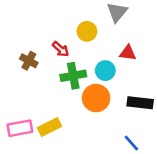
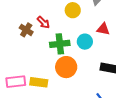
red arrow: (61, 49) -> (43, 22), moved
orange circle: (96, 98) -> (66, 67), moved
yellow rectangle: (50, 127) -> (39, 82), turned 30

